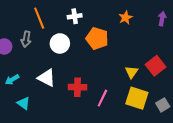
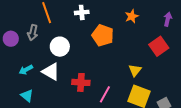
white circle: (60, 43) -> (60, 47), moved
red square: (155, 66) -> (159, 46), moved
cyan arrow: (12, 80) -> (26, 70), moved

